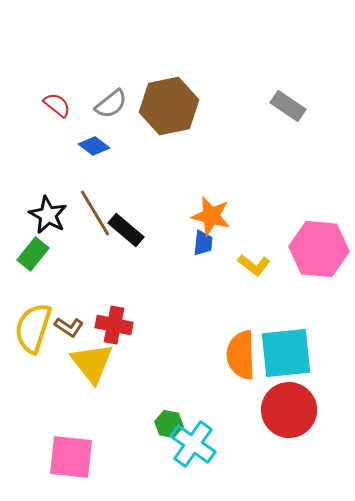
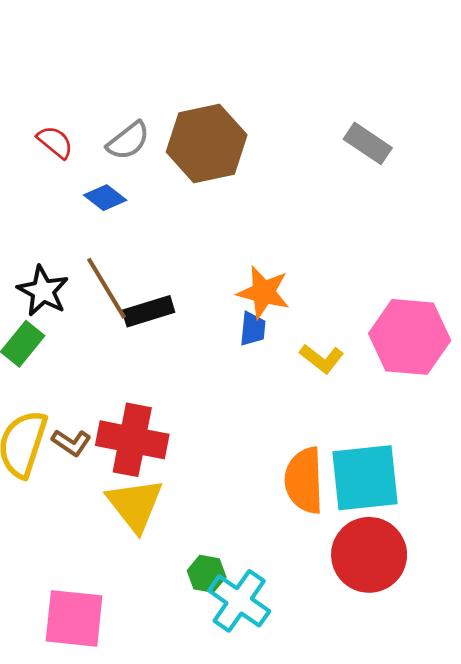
black rectangle: (126, 230) -> (148, 311), turned -57
red cross: (114, 325) -> (132, 440), size x1.4
yellow triangle: (92, 363) -> (135, 505), moved

